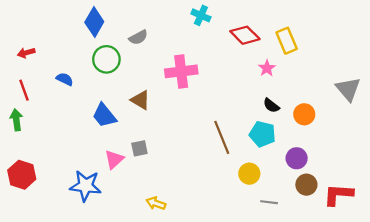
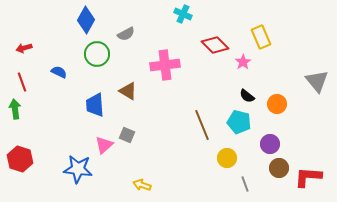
red diamond: (245, 35) -> (215, 45), moved
blue trapezoid: (104, 115) -> (95, 105), turned 35
gray square: (139, 148) -> (127, 135), turned 35
gray line: (269, 202) -> (245, 184), turned 63

